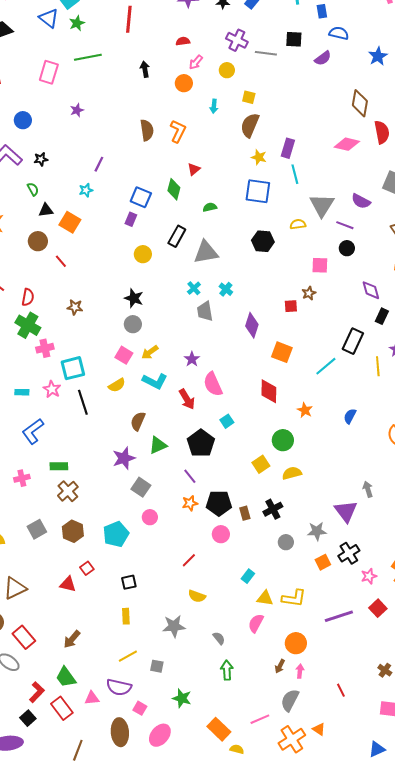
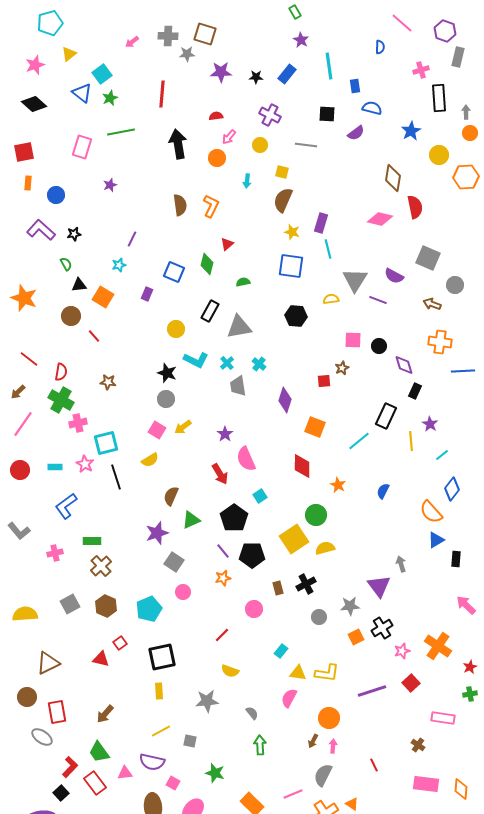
gray line: (266, 53) -> (306, 145), moved
black arrow: (145, 69) -> (178, 144), size x1.8
purple rectangle: (131, 219) -> (147, 294), moved
black circle: (347, 248) -> (379, 346), moved
cyan L-shape: (155, 381) -> (196, 360), moved
yellow square: (261, 464) -> (294, 539), size x1.6
black pentagon: (219, 503) -> (252, 555), moved
black square: (129, 582) -> (162, 657), size x1.8
red rectangle: (24, 637) -> (57, 712), turned 30

